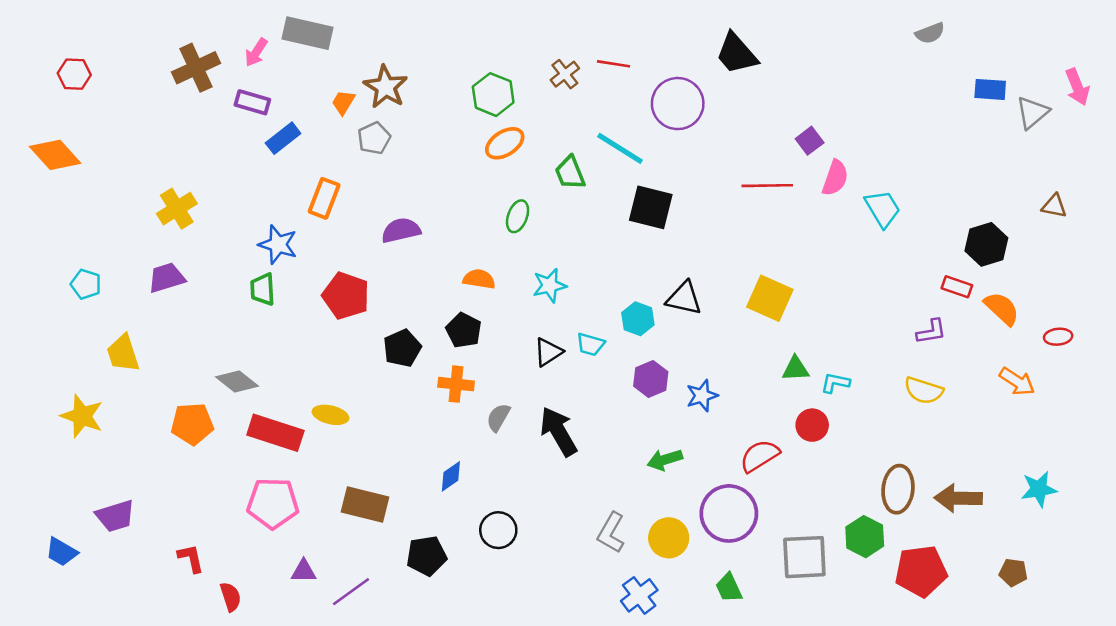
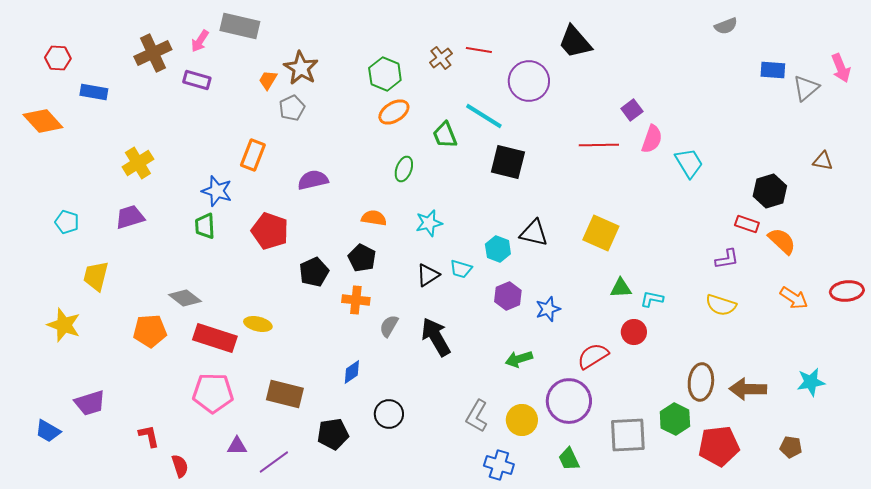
blue rectangle: (283, 138) -> (94, 92), moved, turned 48
red ellipse: (1058, 337) -> (847, 291), moved, size x1.5
yellow trapezoid: (123, 353) -> (96, 276), turned 32
blue cross: (639, 595) -> (499, 465), turned -36

